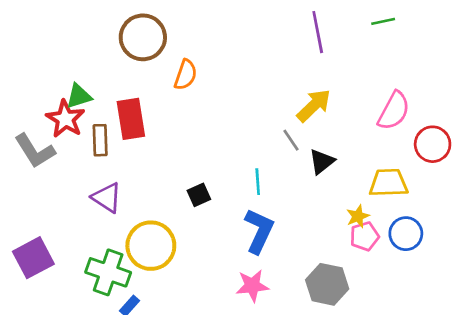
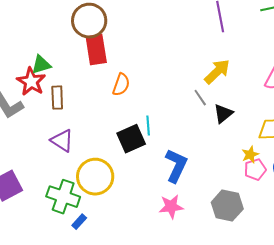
orange semicircle: (186, 75) -> (121, 85), moved
red rectangle: (131, 119) -> (96, 50), moved
cyan line: (258, 182) -> (148, 126), moved
black square: (199, 195) -> (131, 139), size x1.6

